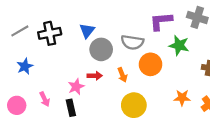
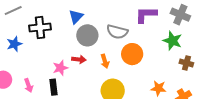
black cross: (50, 33) -> (40, 27), moved
green star: (179, 45) -> (172, 41), moved
pink arrow: (45, 99) -> (29, 85), moved

